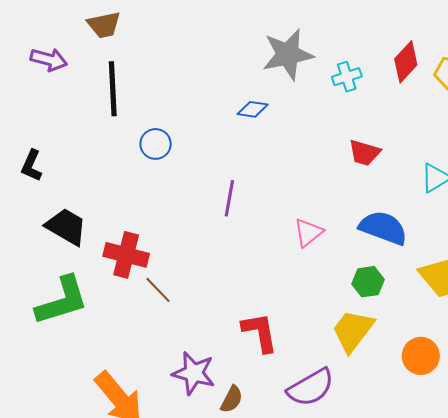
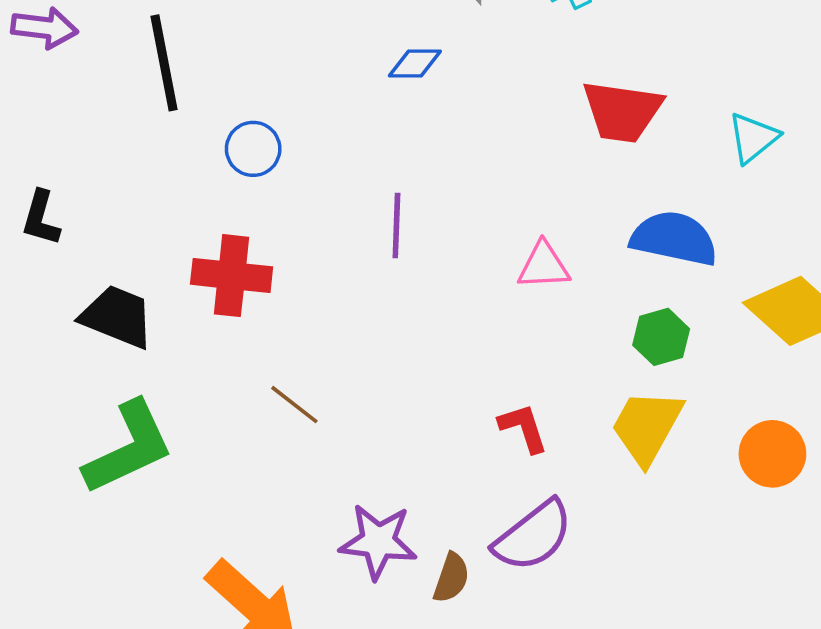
red trapezoid: (364, 153) -> (622, 111), size x1.4
pink triangle: (308, 233) -> (544, 266), turned 44
red cross: (126, 255) -> (232, 276), moved
red L-shape: (260, 332) -> (523, 428), moved, size x0.7
purple semicircle: (311, 388) -> (533, 536), moved

